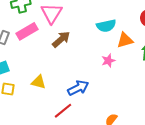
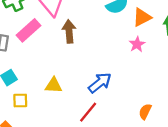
brown arrow: (61, 39) -> (69, 31), turned -42
pink star: (108, 61) -> (137, 44), moved

